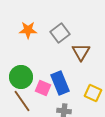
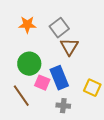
brown triangle: (81, 52) -> (69, 47), moved
green circle: (21, 77) -> (29, 64), moved

